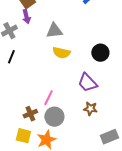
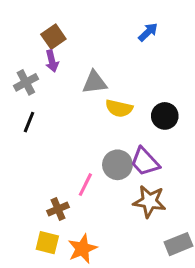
yellow semicircle: (61, 53) -> (119, 108), moved
brown star: (90, 109) -> (150, 201), size x1.5
gray circle: (54, 117) -> (117, 165), moved

